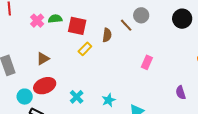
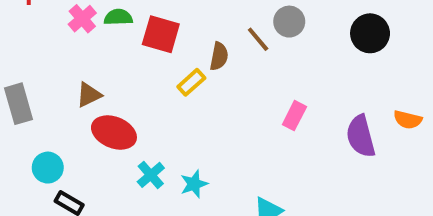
yellow rectangle: (85, 49) -> (191, 82), moved
red ellipse: (45, 86) -> (114, 132), moved, turned 40
purple semicircle: (181, 93) -> (361, 136), moved, size x1.5
cyan star: (109, 100) -> (194, 184), moved

